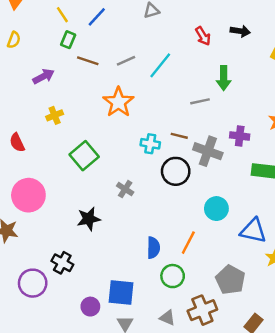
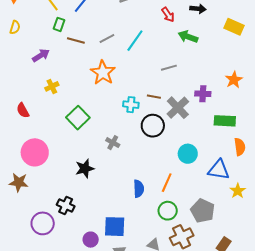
green arrow: (224, 78) -> (188, 37), moved, turned 114
gray cross: (208, 151) -> (178, 108), turned 30
green circle: (173, 276) -> (168, 211), moved

